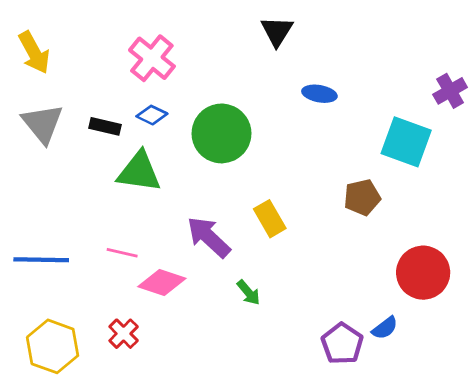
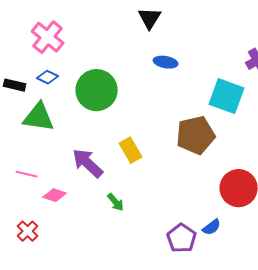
black triangle: (277, 31) -> (150, 18), moved
brown pentagon: (362, 197) -> (196, 135), size x1.5
pink diamond: (162, 283) -> (55, 195), size x0.7

